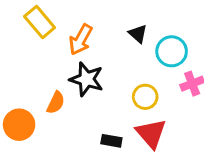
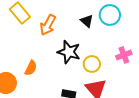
cyan circle: (172, 51) -> (110, 15), moved
black star: (87, 79) -> (69, 52), moved

